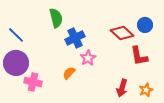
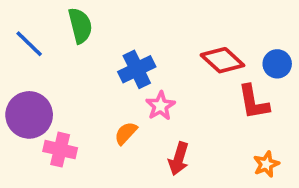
green semicircle: (56, 18) -> (80, 26), moved
blue circle: (145, 25) -> (277, 64), moved
blue line: (16, 35) -> (29, 44), moved
red arrow: (122, 88) -> (179, 159), moved

